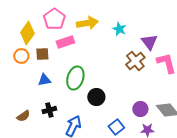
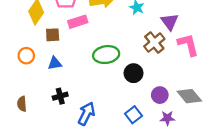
orange circle: (21, 56) -> (26, 56), moved
green ellipse: (75, 78) -> (106, 55), moved, turned 65
black circle: (96, 97) -> (134, 73), moved
brown semicircle: (23, 116) -> (22, 104), moved, turned 120

